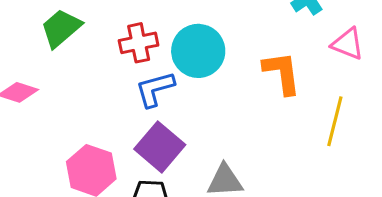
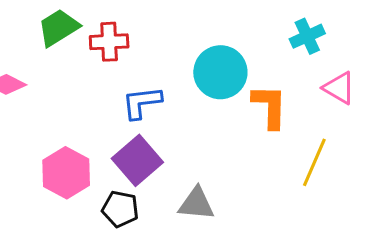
red cross: (139, 43) -> (109, 42), moved
cyan circle: (198, 51) -> (220, 72), moved

